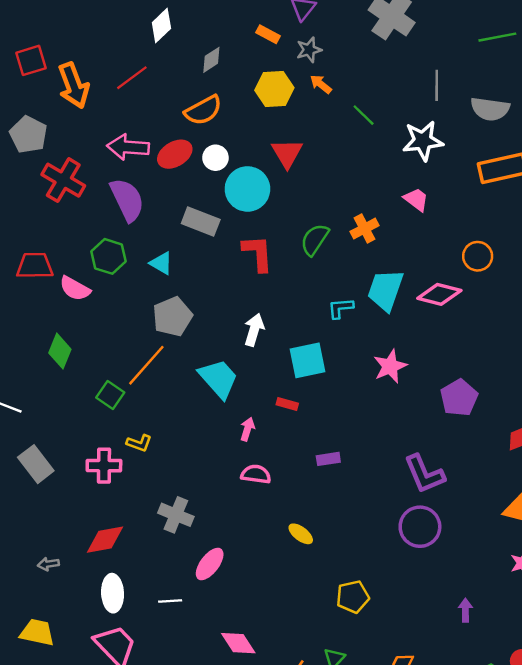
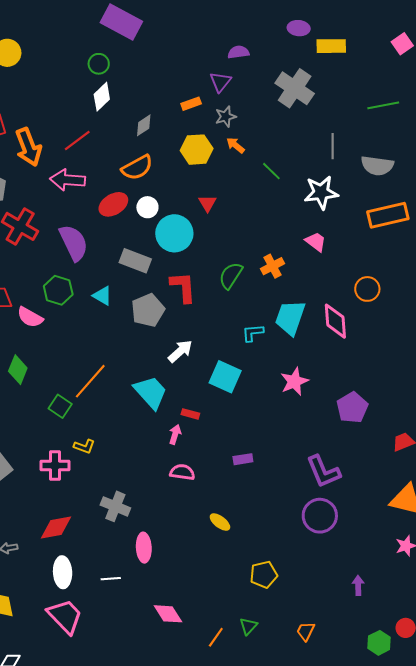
orange rectangle: (268, 34) -> (191, 104), turned -48
pink arrow: (128, 147) -> (68, 180), moved
red triangle: (287, 153) -> (207, 203), size x0.7
pink diamond: (439, 294) -> (335, 321), turned 72
gray pentagon: (172, 317) -> (148, 310), moved
white arrow: (254, 330) -> (180, 351), turned 32
cyan square: (308, 360) -> (225, 377), turned 36
red rectangle: (287, 404) -> (190, 414), moved
pink ellipse: (210, 564) -> (144, 548), turned -40

